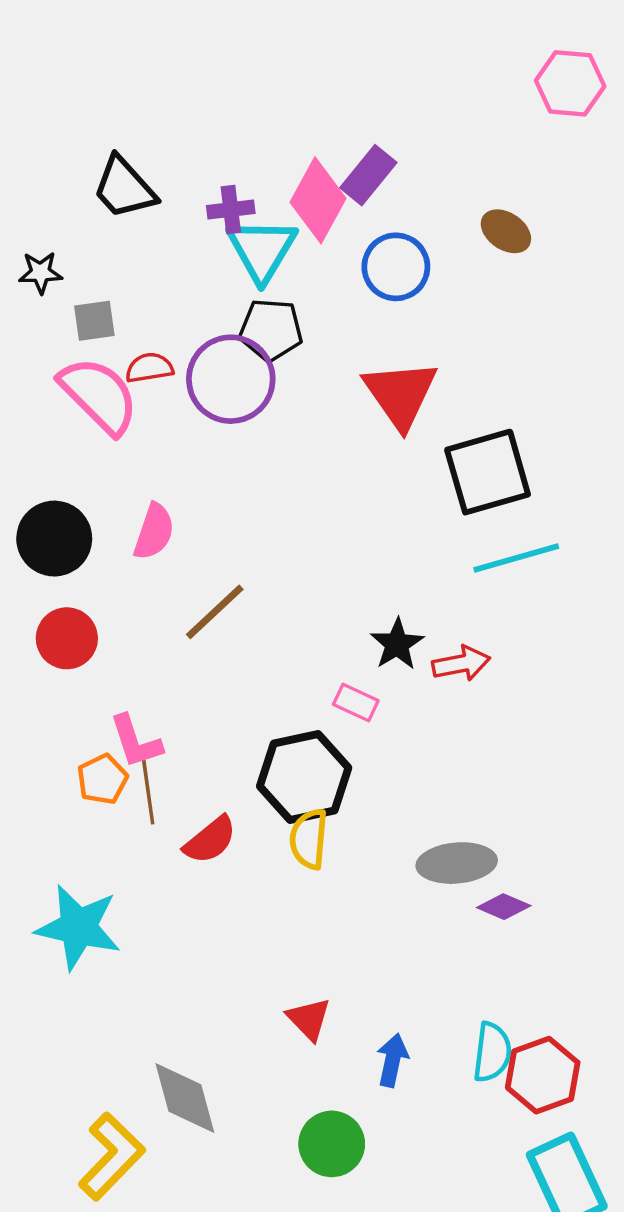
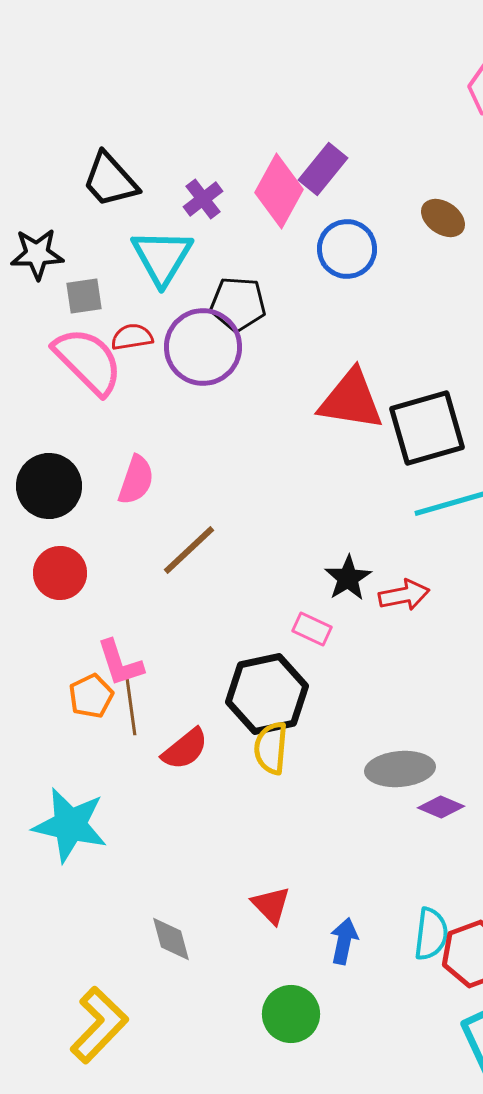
purple cross: (231, 210) -> (203, 199), turned -30
cyan triangle: (262, 250) -> (162, 257), moved
black star: (40, 273) -> (37, 254), size x1.4
red triangle: (400, 394) -> (351, 400), moved, turned -46
gray diamond: (185, 1098) -> (171, 939), moved, size x0.7

